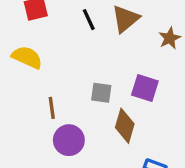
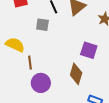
yellow semicircle: (27, 57) -> (15, 45), moved
gray square: (101, 93) -> (42, 25), moved

